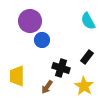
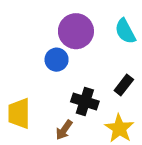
purple circle: (30, 21) -> (76, 31), moved

